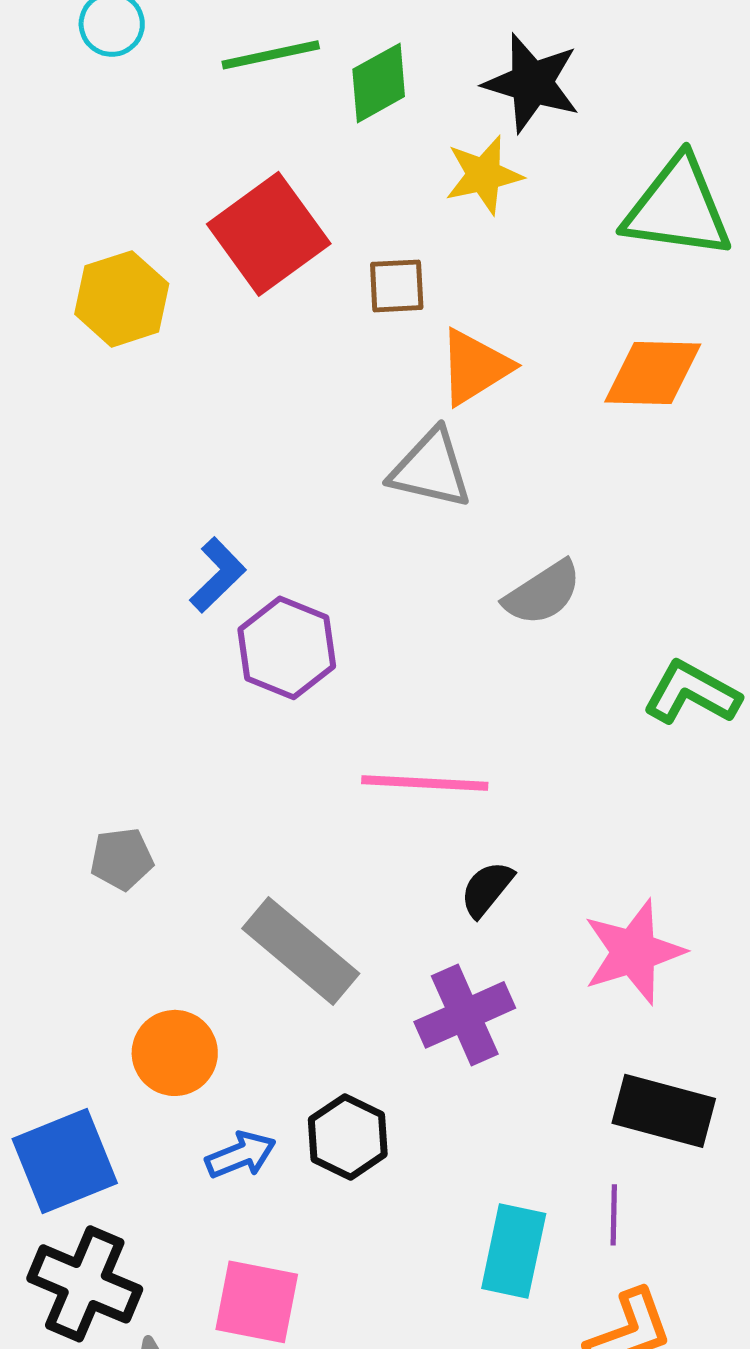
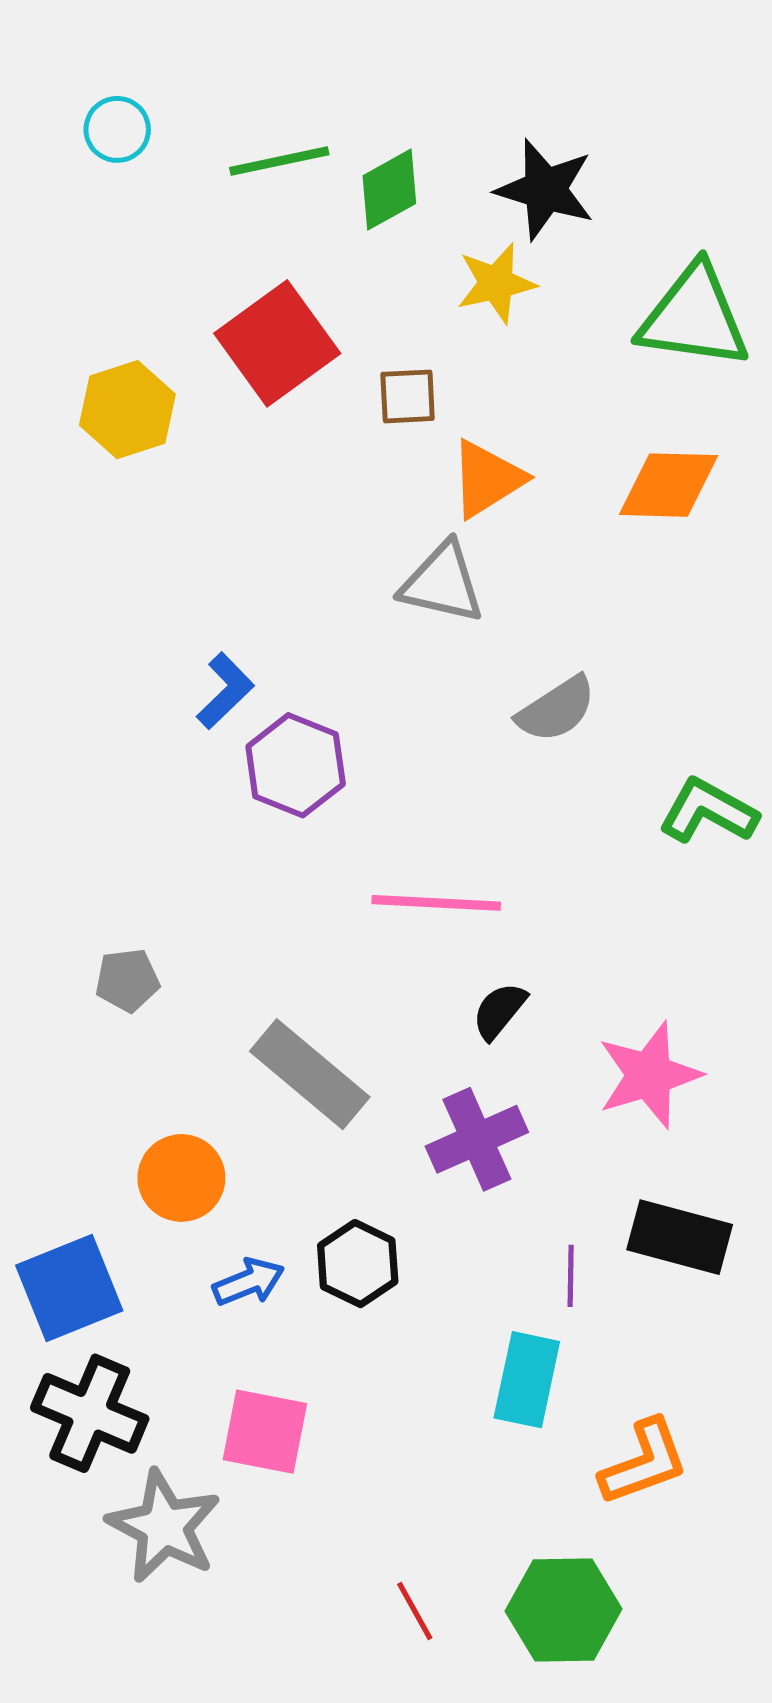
purple line: (614, 1215) -> (571, 1276), moved

